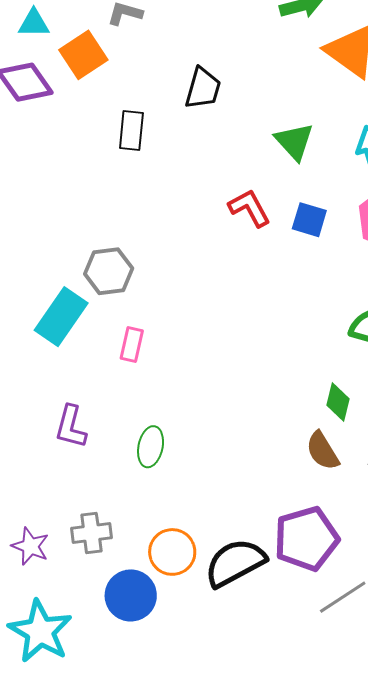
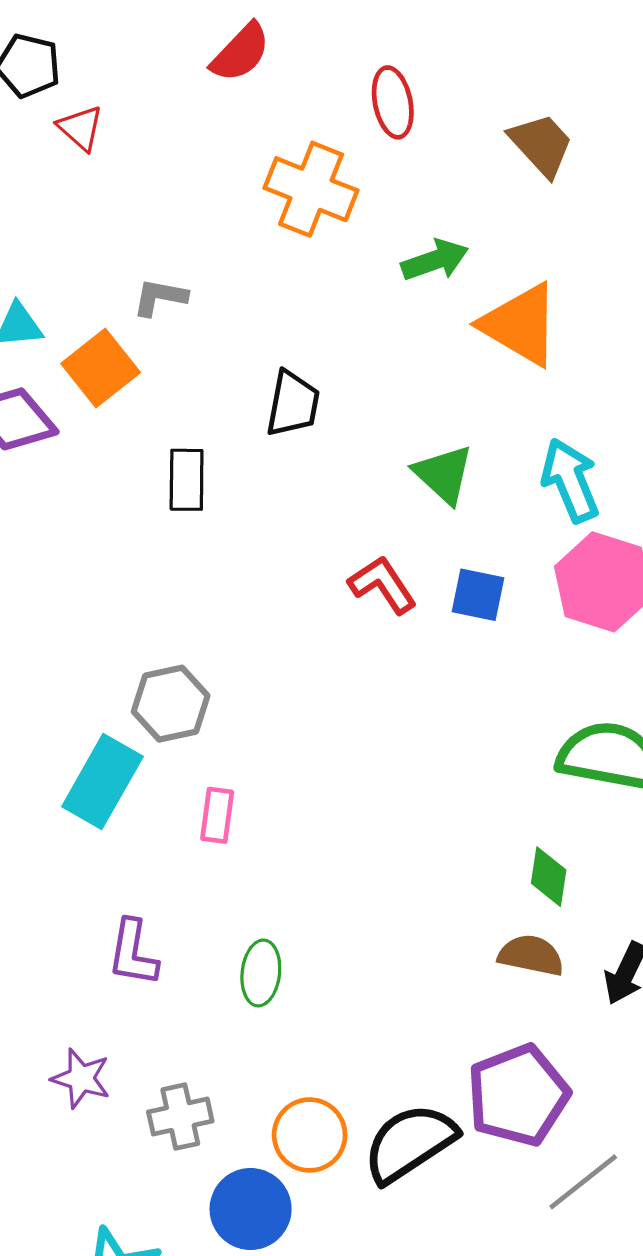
brown semicircle: (322, 451) -> (531, 955), turned 138
purple star: (30, 546) -> (81, 1078), moved

